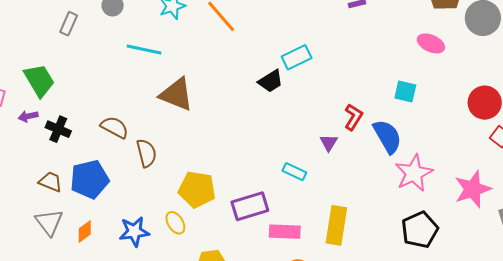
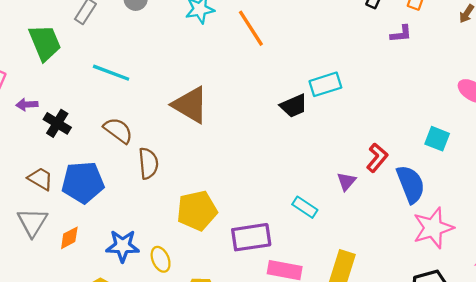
cyan line: (144, 49) -> (111, 73), moved
green trapezoid: (39, 80) -> (45, 43), moved
yellow pentagon: (197, 189) -> (197, 211), turned -30
yellow ellipse: (175, 223) -> (161, 259), moved

